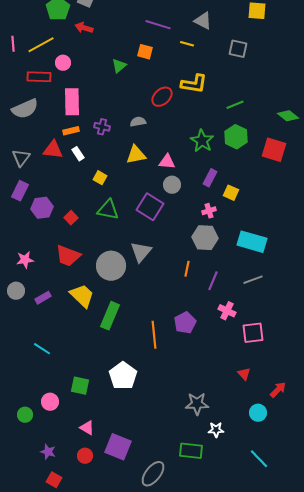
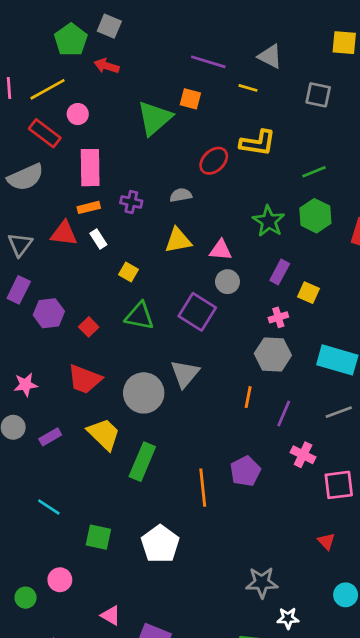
green triangle: (119, 66) -> (155, 118), size x1.8
red rectangle: (39, 77) -> (45, 133), turned 35
green square: (80, 386) -> (98, 537), moved

